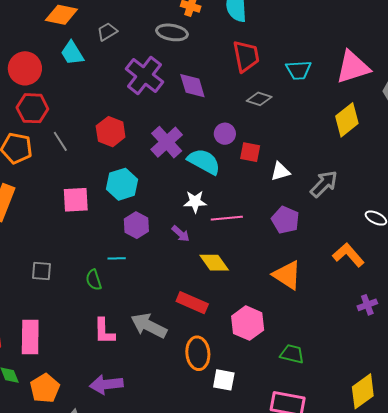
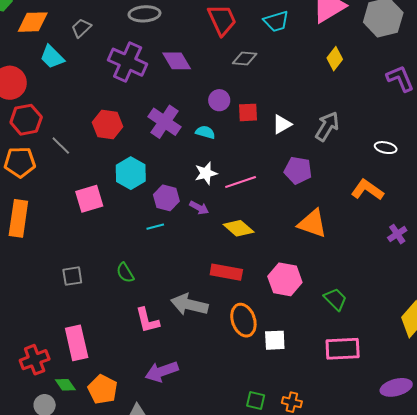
yellow diamond: (347, 120) -> (335, 59), size x0.7
cyan semicircle: (204, 162) -> (205, 132), size x0.6
purple hexagon: (136, 225) -> (166, 198), moved
cyan line: (117, 258) -> (155, 227), moved
green trapezoid: (292, 354) -> (335, 299), turned 45

